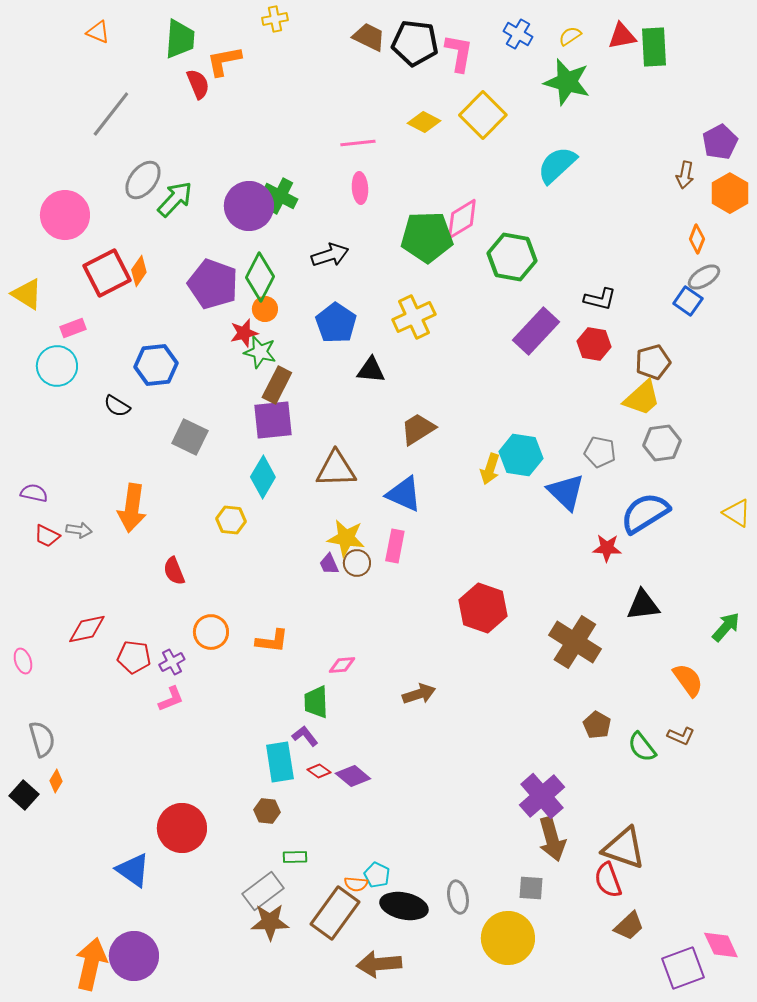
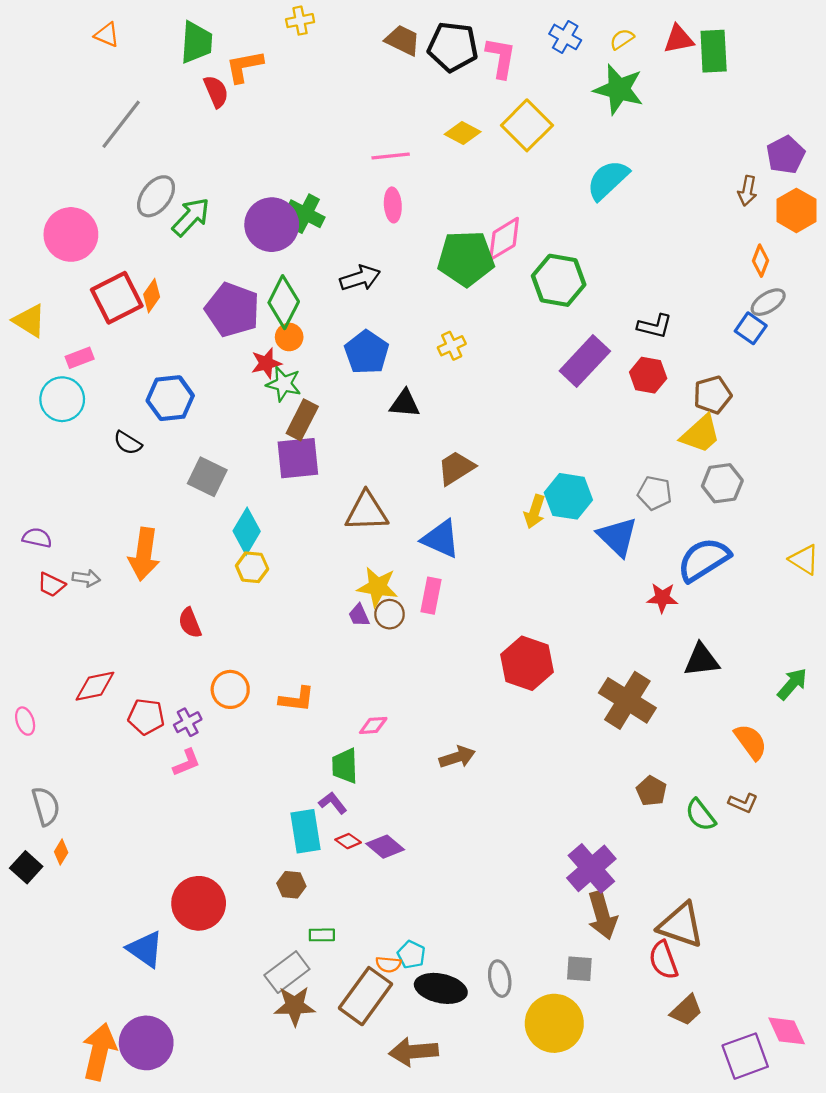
yellow cross: (414, 317) -> (452, 346), size x0.6
cyan diamond: (263, 477) -> (247, 531), moved

